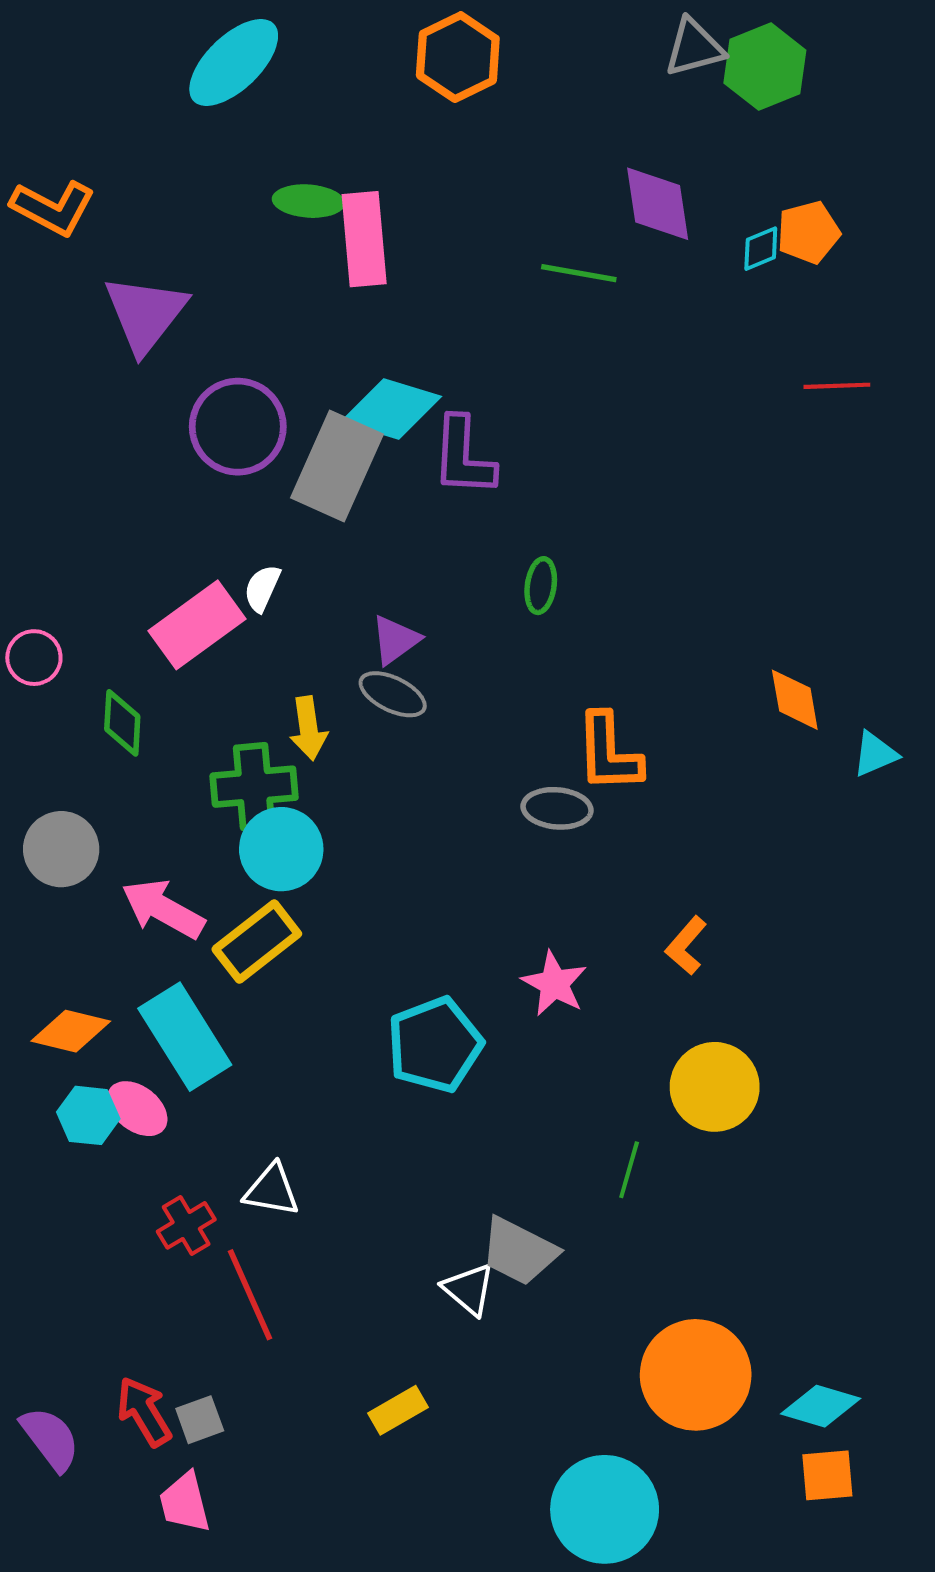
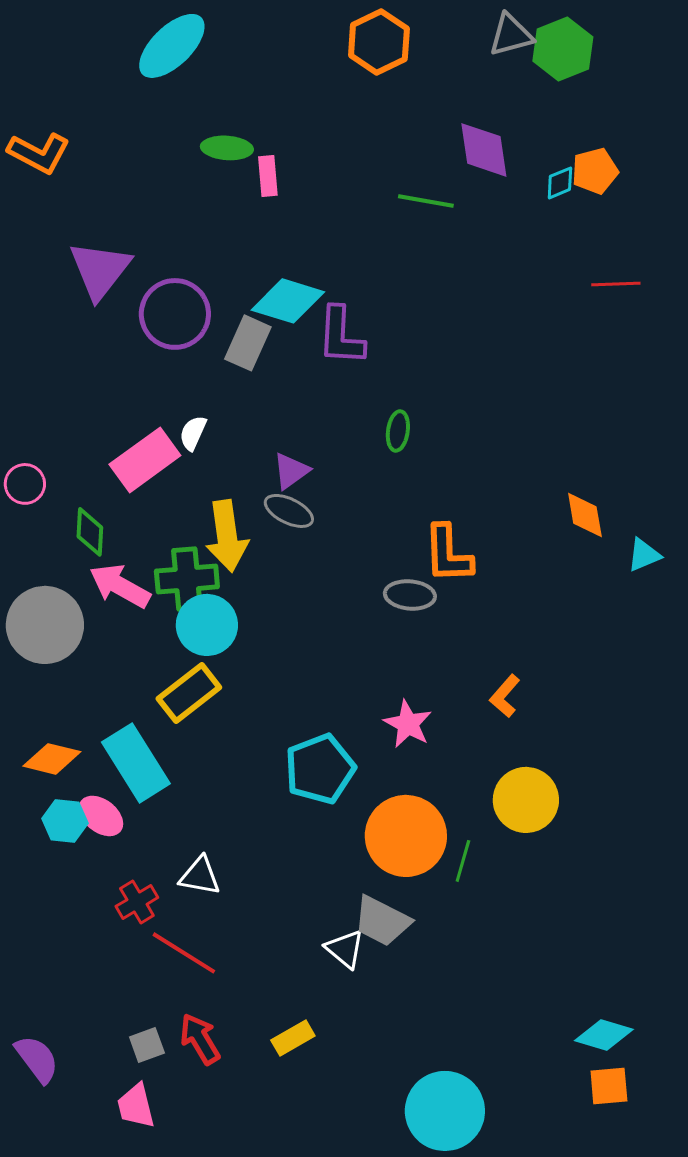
orange hexagon: (458, 57) -> (379, 42), moved
pink rectangle: (364, 239) -> (268, 176), size x0.6
purple triangle: (145, 314) -> (100, 270), moved
gray rectangle: (337, 466) -> (248, 343), size x0.7
yellow arrow: (308, 728) -> (227, 536), size x1.5
gray circle: (61, 849) -> (45, 625), size x1.4
pink arrow: (163, 909) -> (120, 586), moved
red line: (250, 1295) -> (184, 953), turned -34
orange circle: (696, 1375) -> (406, 836), moved
red arrow: (144, 1412) -> (200, 1039), moved

